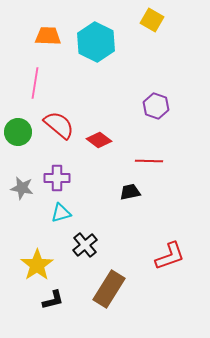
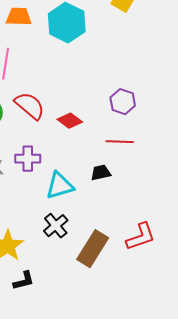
purple hexagon: (156, 106) -> (123, 102), moved
cyan triangle: (61, 213) -> (60, 186), moved, size x1.4
brown rectangle: (109, 289) -> (93, 249), moved

